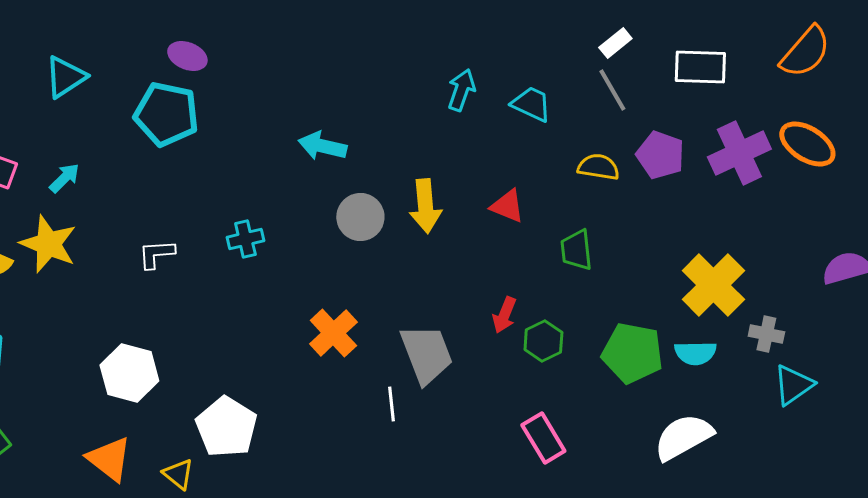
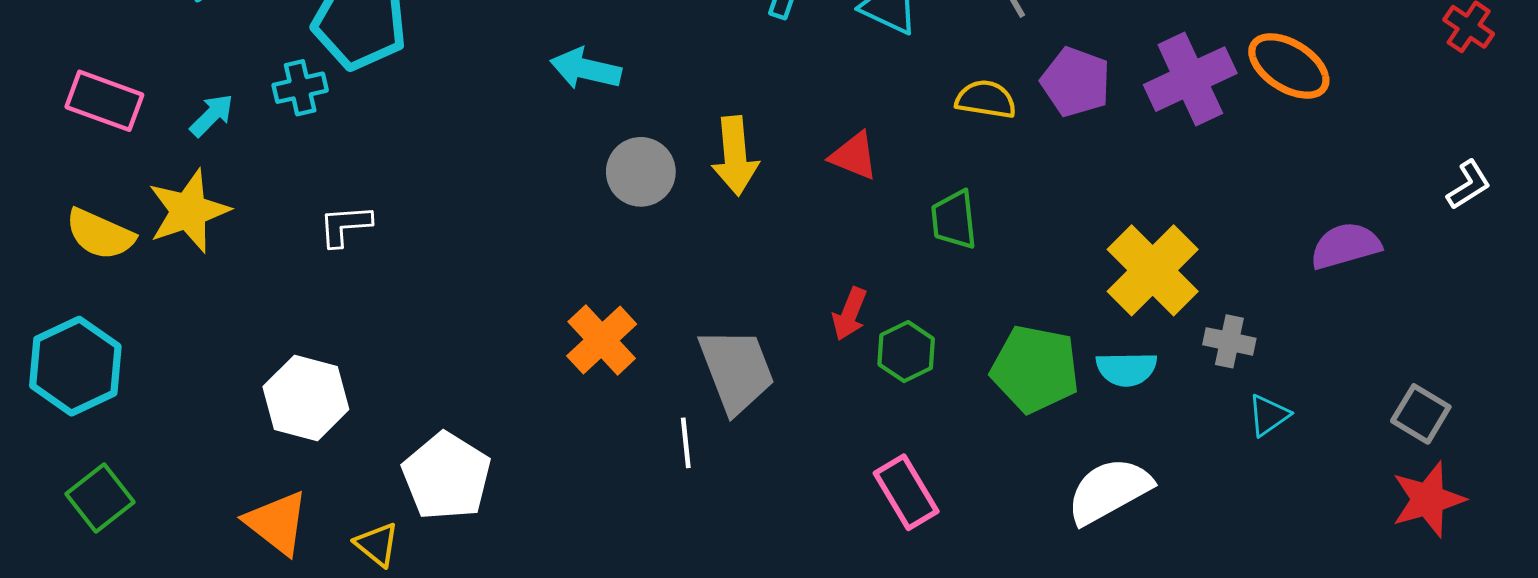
cyan cross: (245, 239) -> (300, 88), moved
yellow star: (48, 244) -> (188, 211), turned 30
cyan triangle: (793, 385) -> (1269, 415), size x0.7

